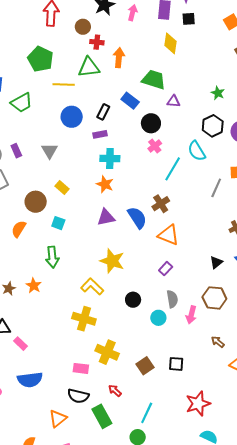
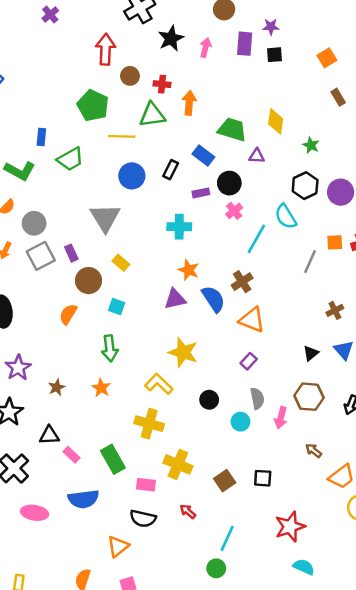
brown circle: (83, 27) -> (130, 76), moved
yellow diamond: (171, 43) -> (276, 121), moved
purple rectangle: (100, 134) -> (201, 193), moved
purple rectangle: (16, 151) -> (71, 253), moved
gray triangle: (50, 151) -> (105, 218), size x1.5
orange star: (105, 184) -> (189, 270), moved
orange star: (34, 286) -> (101, 388), moved
green rectangle: (102, 416) -> (113, 459), moved

